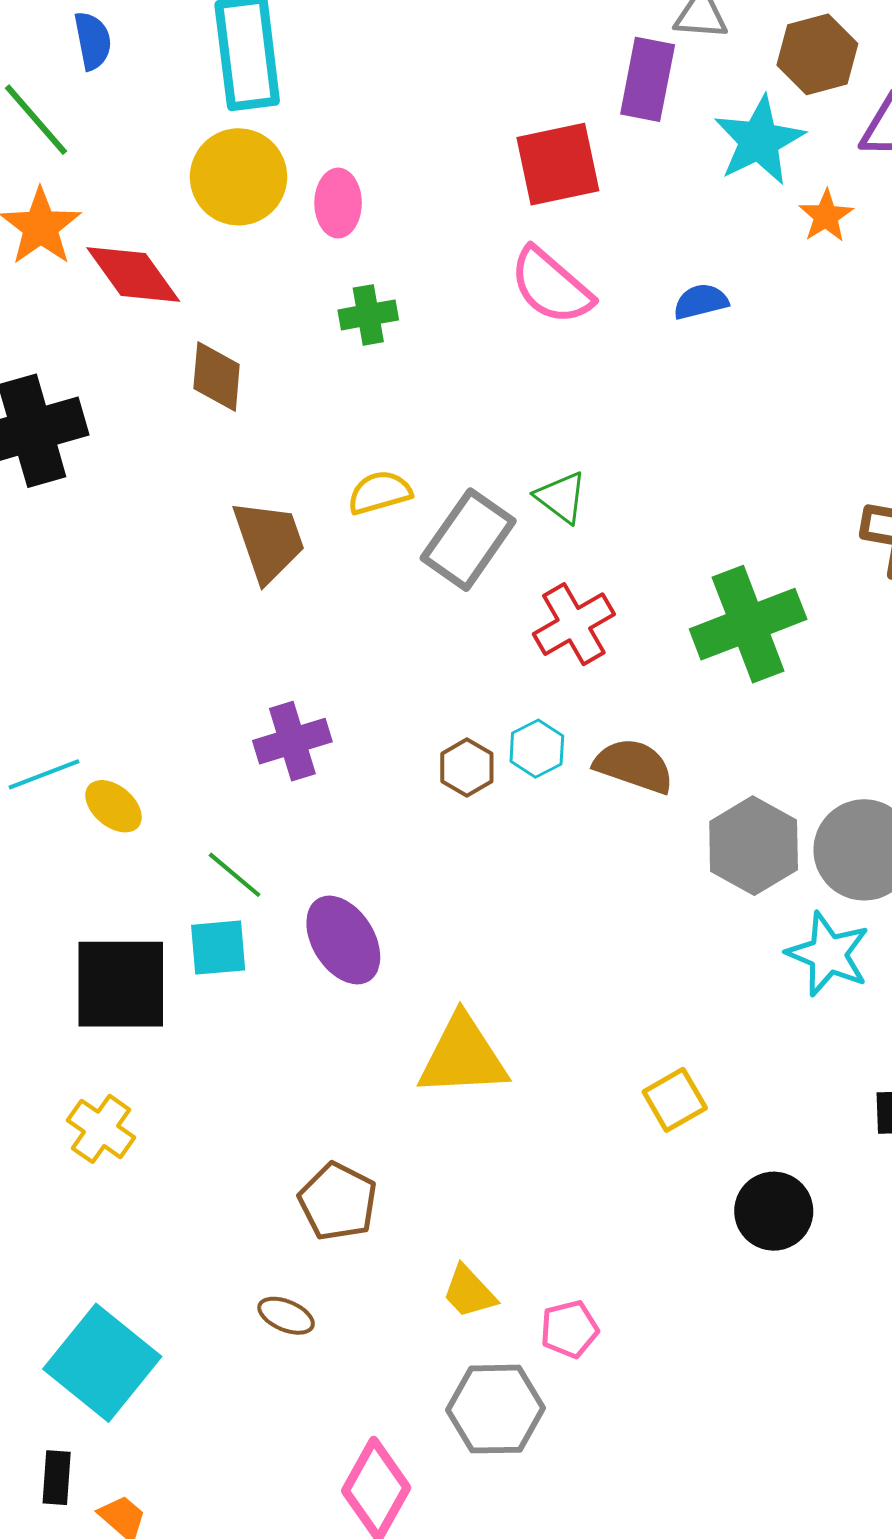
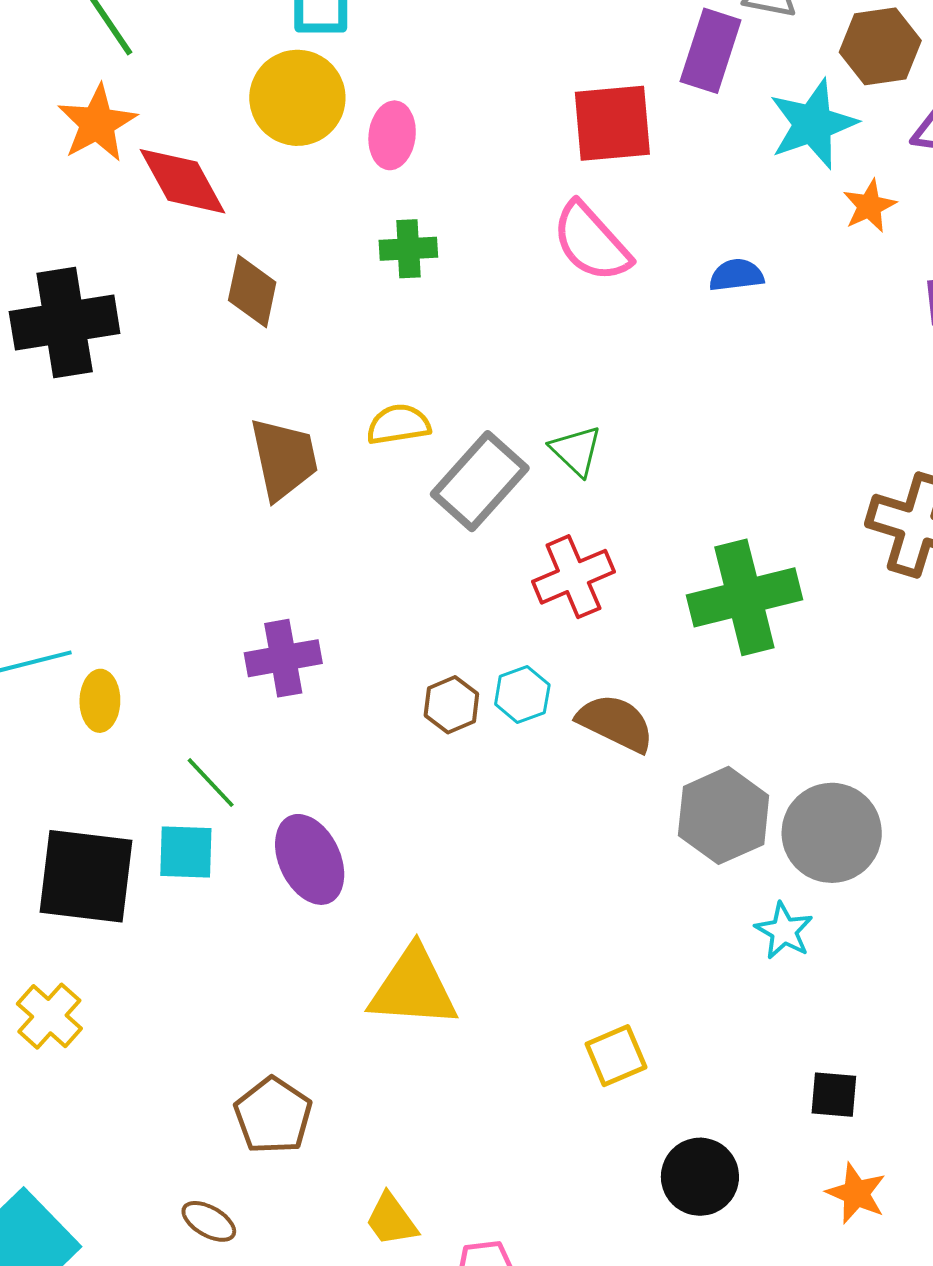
yellow ellipse: (114, 806) -> (100, 701), turned 44
cyan star: (828, 954) -> (784, 931), size x0.7

